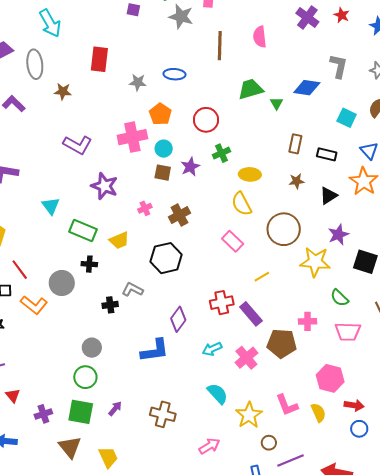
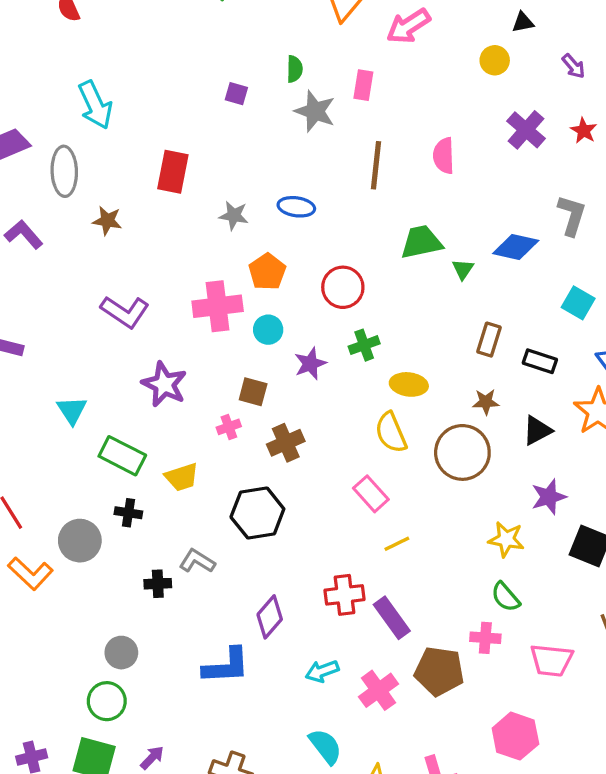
brown square: (163, 173) -> (253, 392), moved
brown circle: (284, 229) -> (462, 452), moved
yellow star: (315, 262) -> (506, 539), size x0.7
yellow line: (262, 277) -> (397, 544), moved
green semicircle: (339, 298) -> (506, 597), moved

